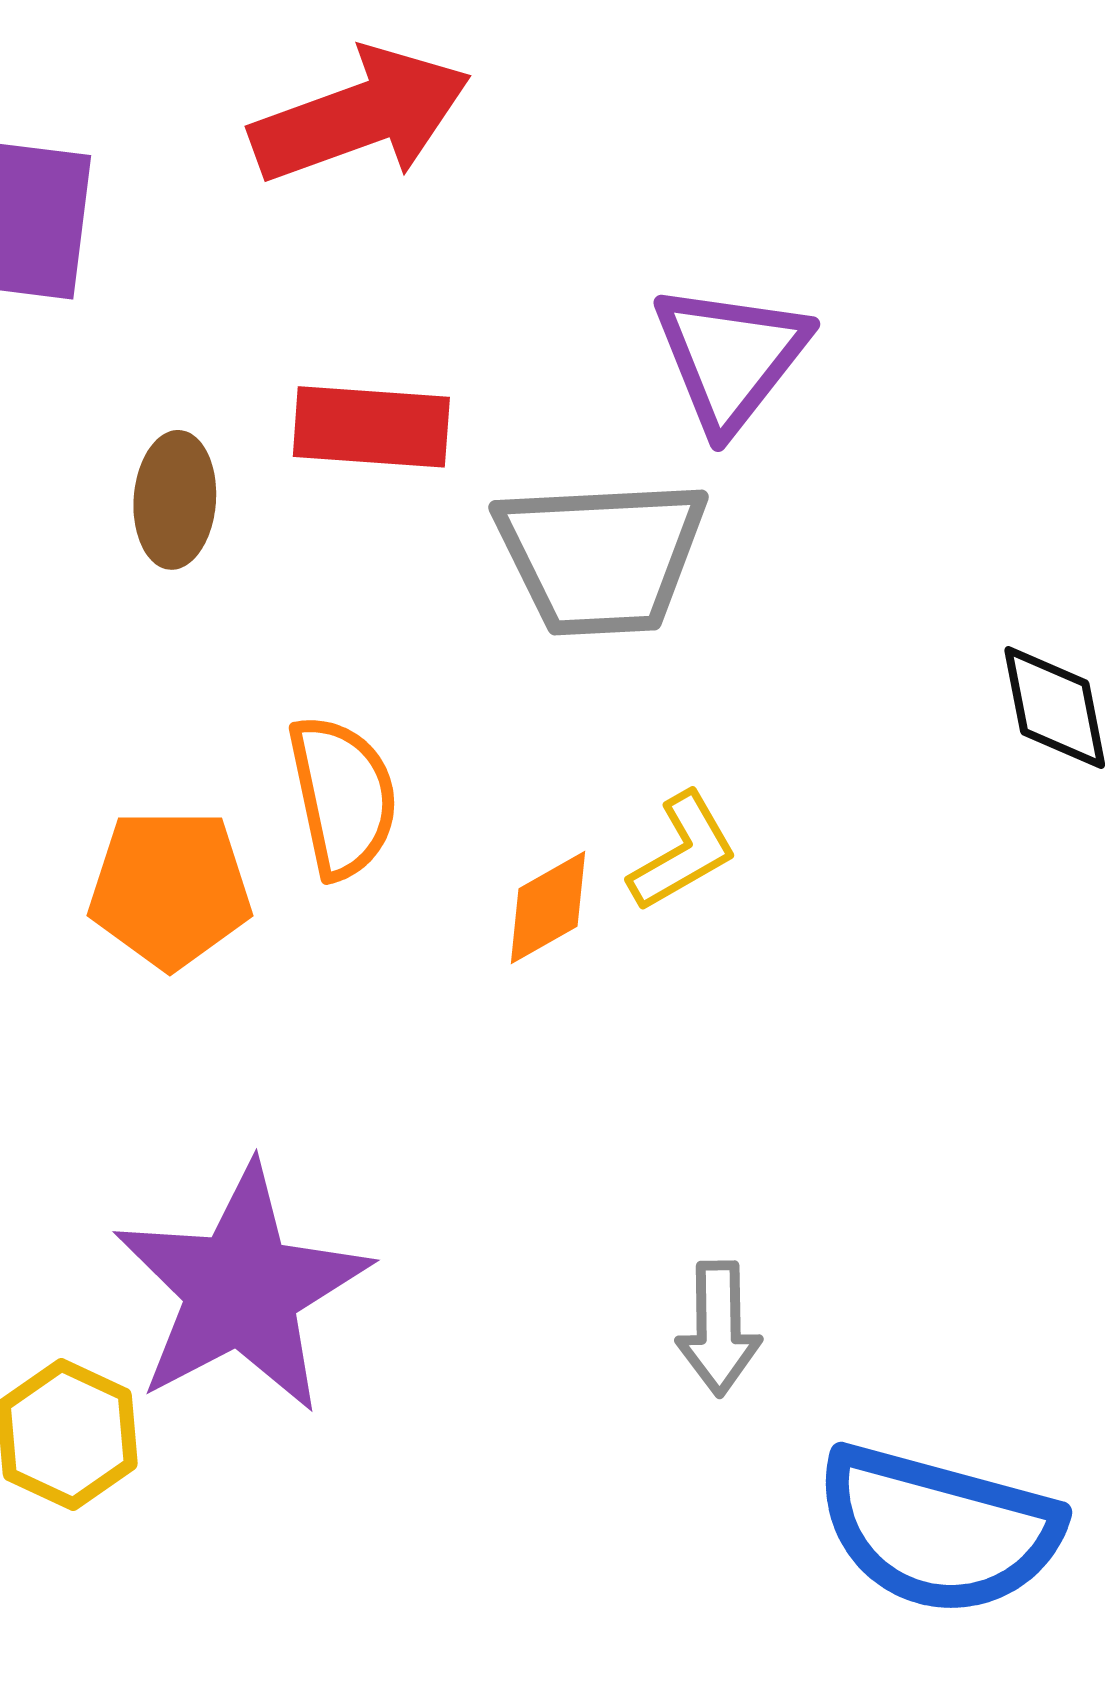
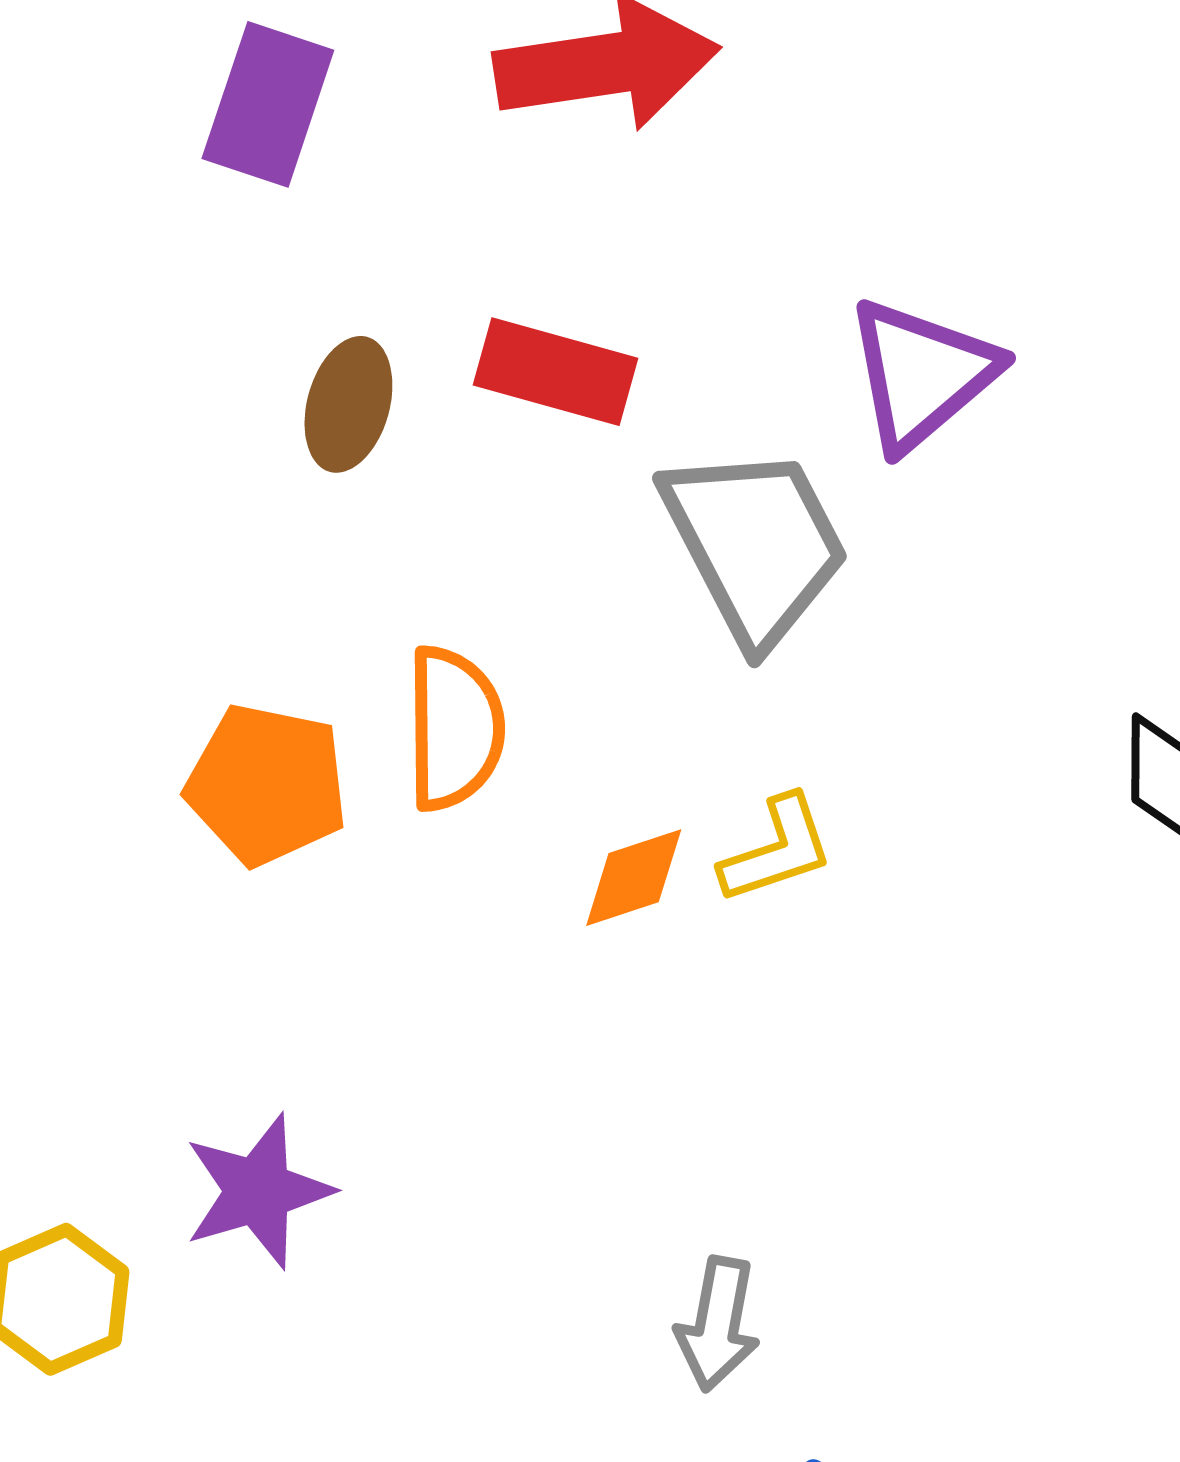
gray trapezoid: (601, 557) -> (755, 544), turned -126
purple star: (241, 1289) -> (258, 1191), size x0.6

